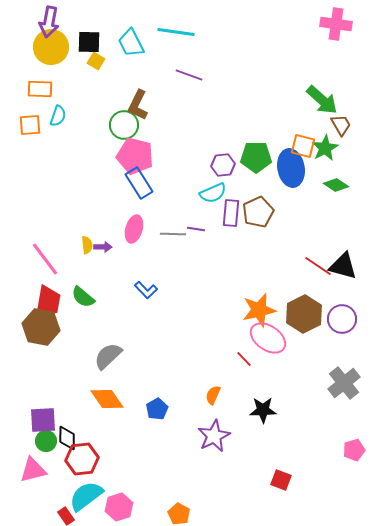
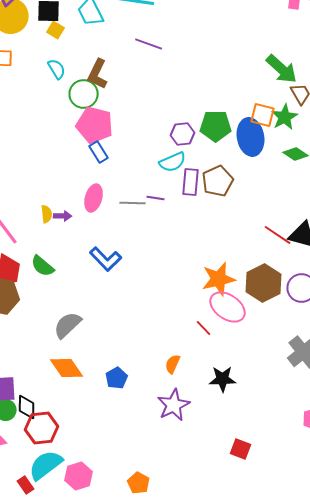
cyan semicircle: (58, 116) -> (57, 69), moved, turned -50
blue rectangle: (139, 183) -> (99, 152), size x0.7
blue L-shape: (146, 290) -> (106, 259), size x1.4

